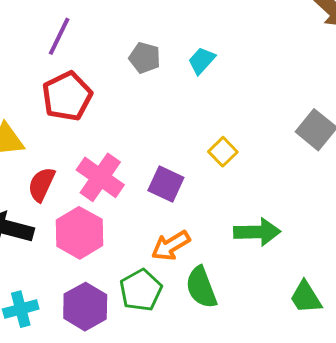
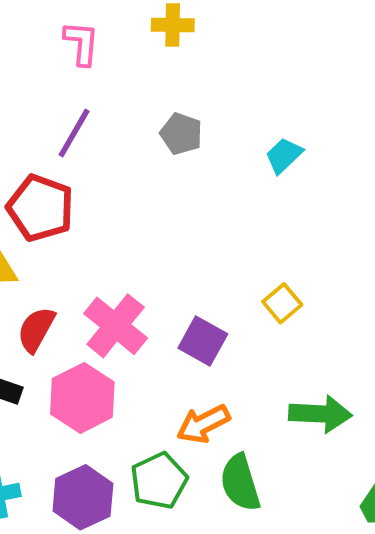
gray pentagon: (145, 58) -> (181, 134), moved
cyan trapezoid: (202, 61) -> (284, 155), moved
red pentagon: (67, 96) -> (40, 208), moved, turned -30

